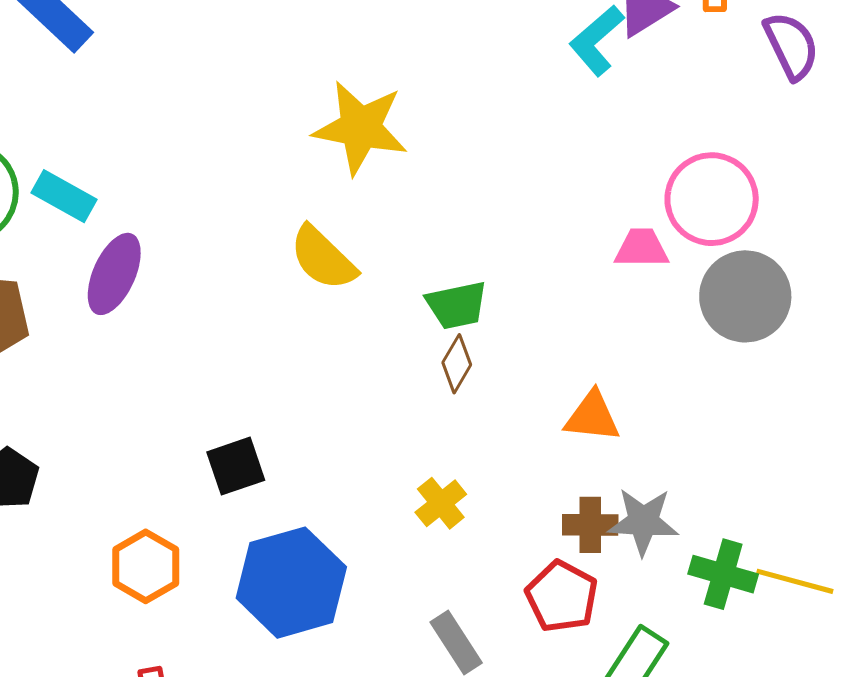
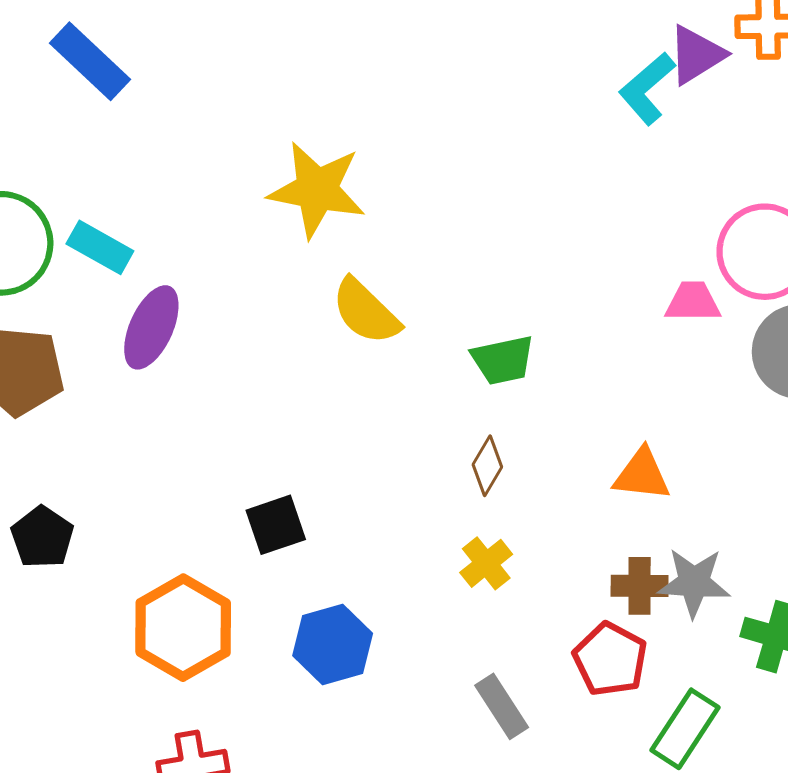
yellow star: (360, 128) -> (317, 190), moved
brown diamond: (457, 364) -> (487, 466), moved
orange hexagon: (146, 566) -> (183, 628), size x1.4
blue hexagon: (291, 583) -> (333, 644), size x0.7

